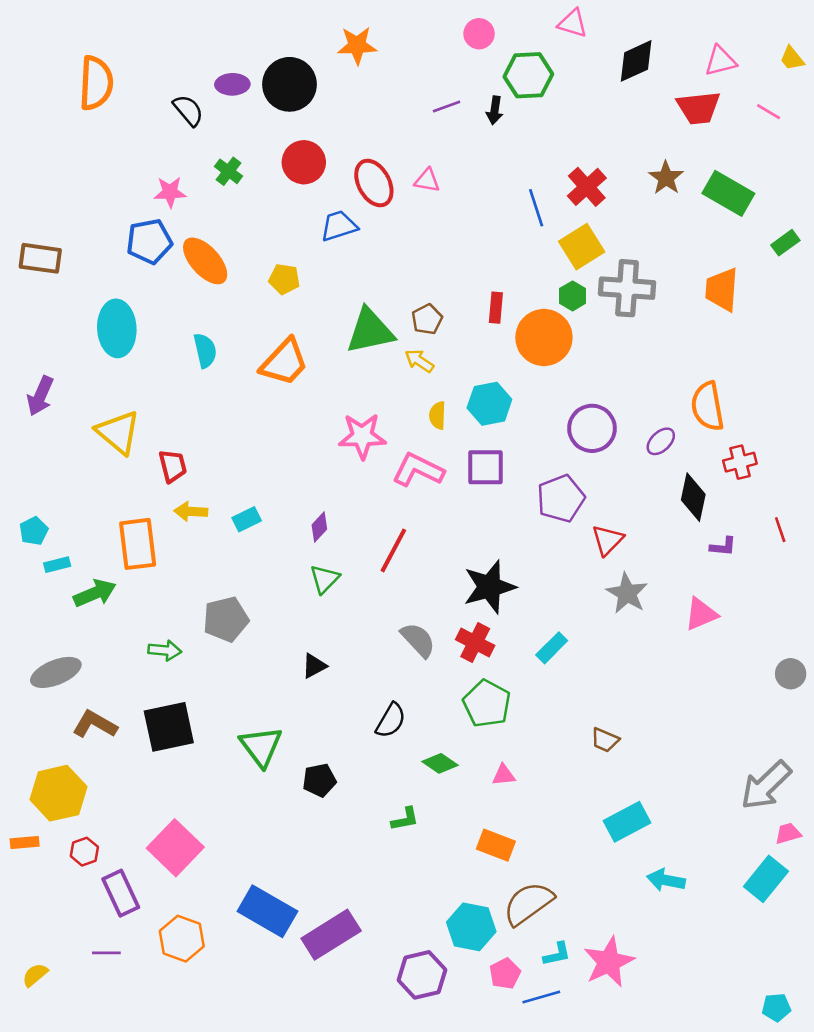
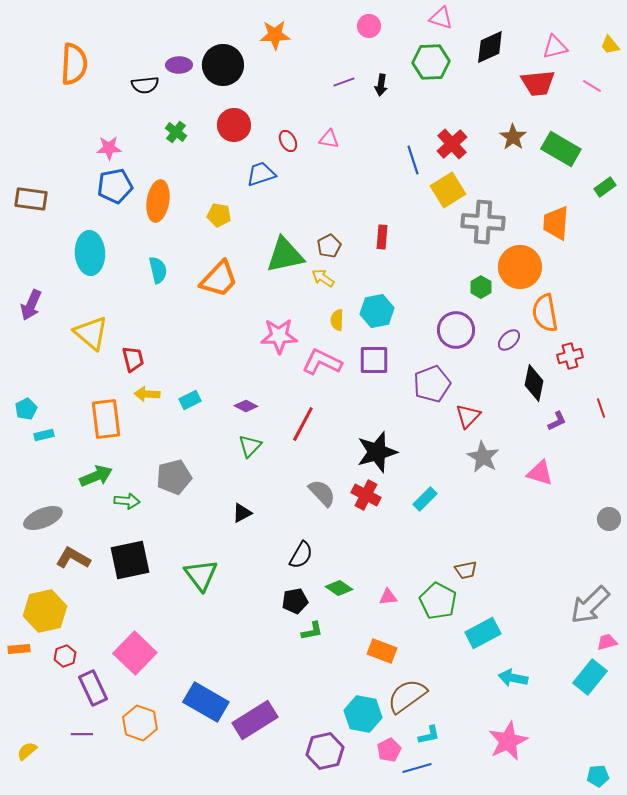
green hexagon: (528, 75) -> (431, 62), moved
black semicircle: (188, 110) -> (145, 85), turned 124
red ellipse: (374, 183) -> (288, 141), size x0.6
pink star: (170, 192) -> (109, 148), moved
orange ellipse: (205, 261) -> (158, 201), turned 51
green hexagon: (573, 296) -> (481, 287), moved
orange circle: (544, 337) -> (520, 267), moved
purple diamond: (319, 527) -> (246, 406), turned 75
purple L-shape: (723, 547) -> (557, 421), turned -30
green arrow: (95, 593) -> (96, 476), moved
pink triangle: (701, 614) -> (540, 473), turned 40
green pentagon: (487, 704) -> (438, 601), moved
brown trapezoid: (605, 740) -> (466, 570), turned -35
black pentagon: (319, 780) -> (295, 601), moved
pink star: (609, 962) -> (508, 741), moved

